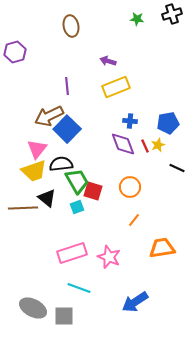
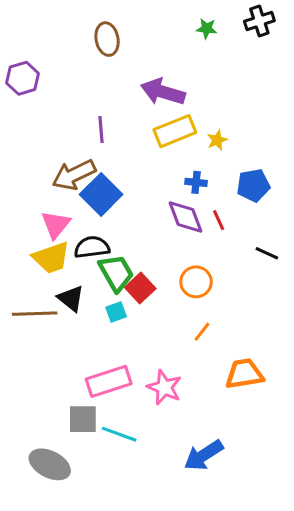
purple arrow: (108, 61) -> (163, 92), size x1.8
yellow star: (158, 145) -> (217, 140), moved
red square: (93, 191) -> (140, 288), turned 30
gray square: (64, 316) -> (83, 419), moved

